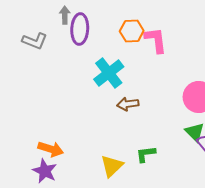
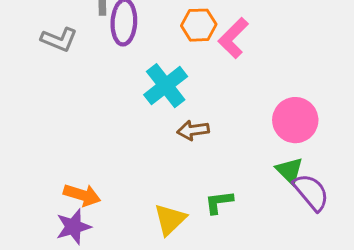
pink L-shape: (156, 40) -> (233, 38), turned -128
purple star: (45, 171) -> (73, 227), turned 30

